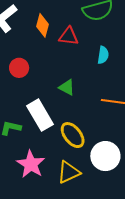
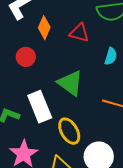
orange diamond: (43, 25) -> (44, 28), moved
green triangle: (67, 87) -> (70, 83), size x1.6

